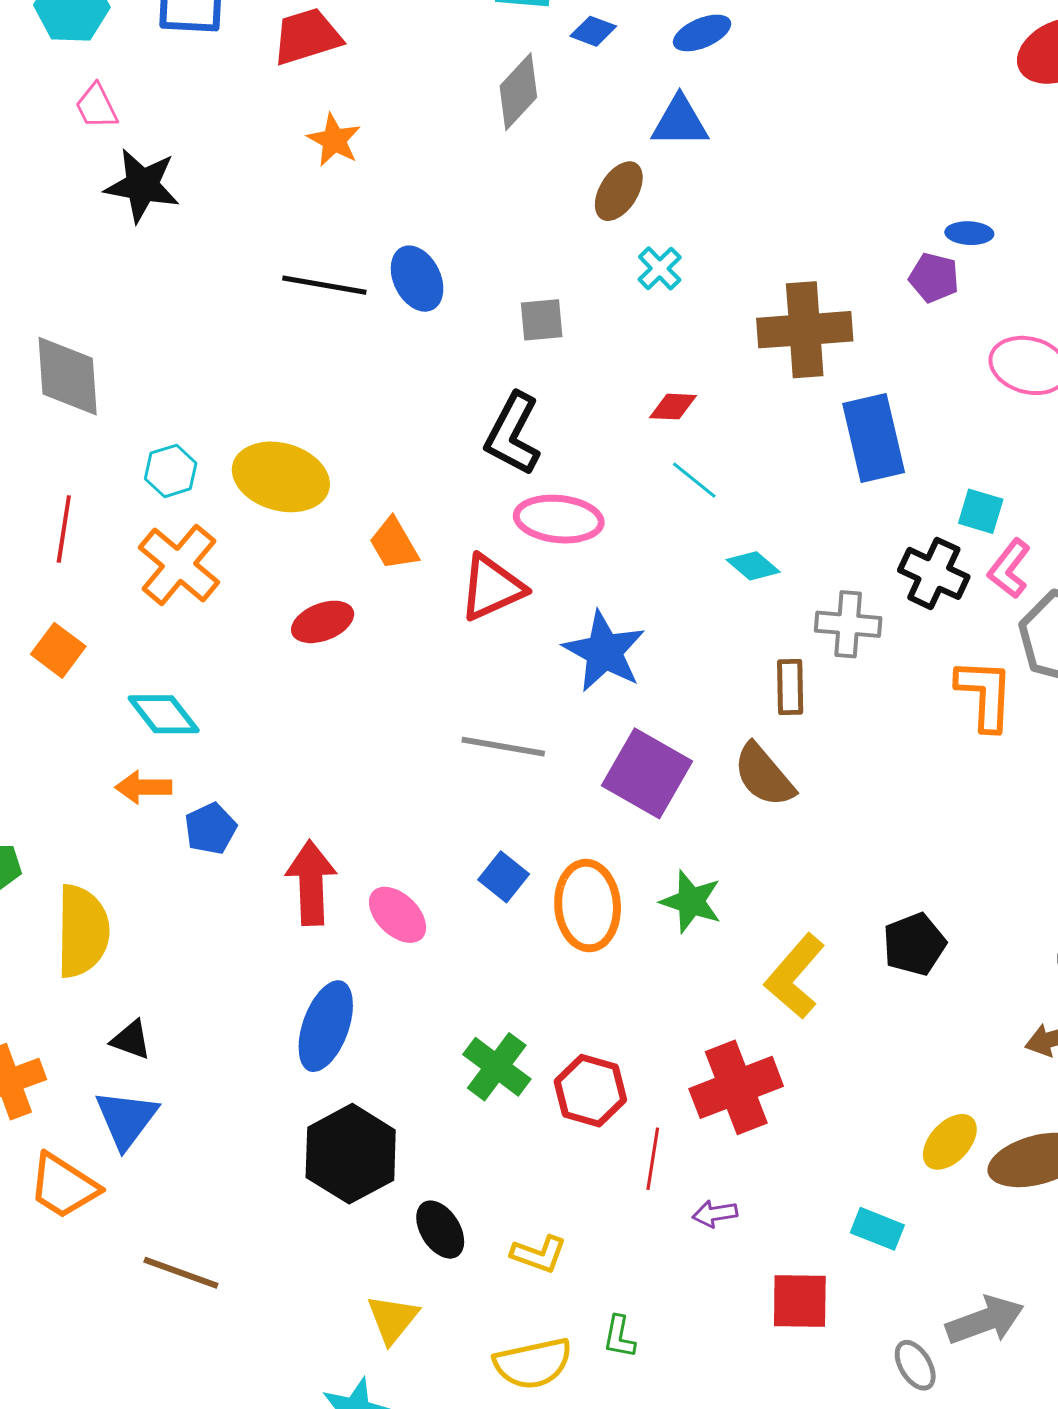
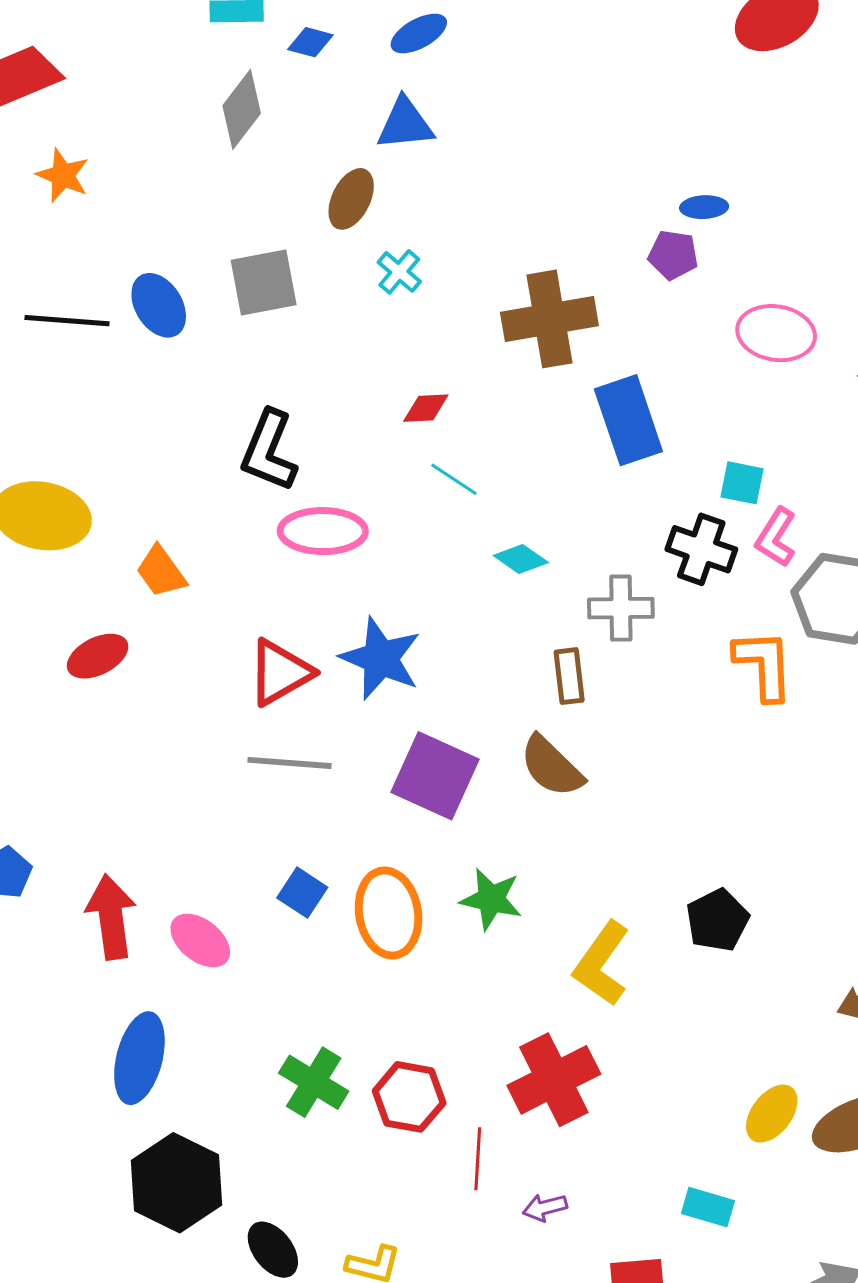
gray square: (542, 320) -> (264, 282), moved, size x1.5
red triangle: (492, 588) -> (280, 672), moved

